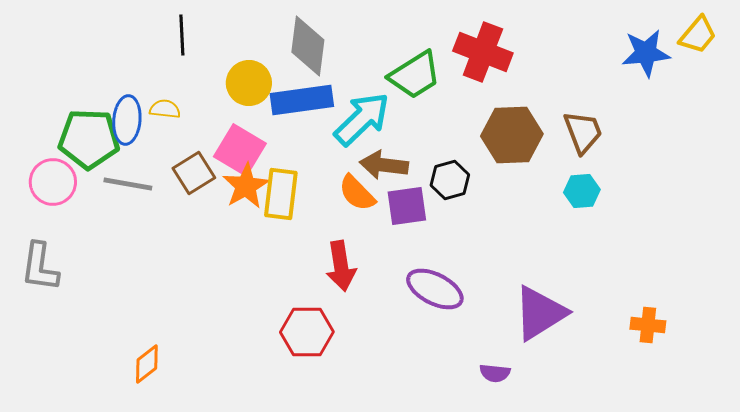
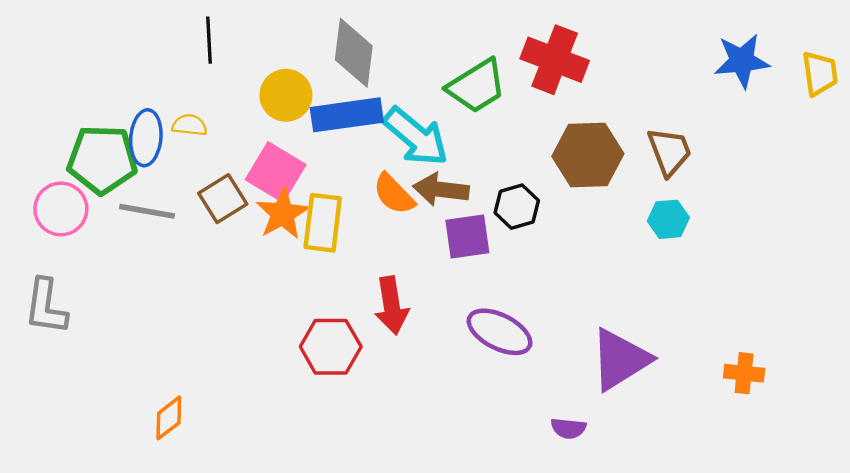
yellow trapezoid: (698, 35) -> (820, 73), moved, turned -48
cyan arrow: (362, 119) -> (416, 137), turned 84
orange semicircle: (357, 193) -> (394, 194), moved
red hexagon: (307, 332) -> (331, 347), moved

